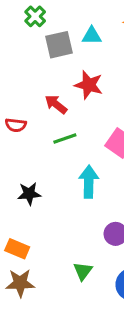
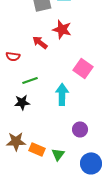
green line: (65, 139) -> (30, 80), moved
orange rectangle: (17, 249) -> (37, 149), moved
brown star: (20, 283) -> (16, 141), moved

